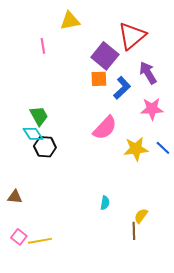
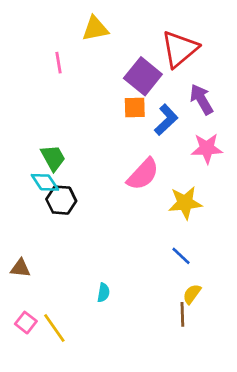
blue line: (163, 148) -> (181, 256), moved
cyan semicircle: (105, 203) -> (103, 293), moved
yellow line: (40, 241) -> (54, 328), turned 65

